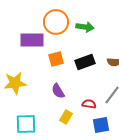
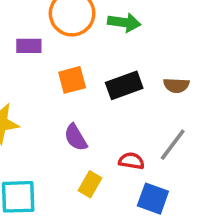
purple rectangle: (32, 40) -> (29, 46), size x0.6
blue square: (101, 125) -> (153, 199), turned 30

